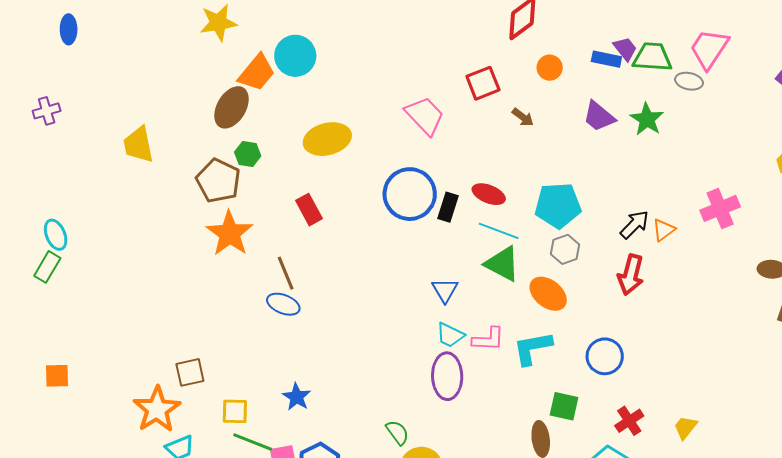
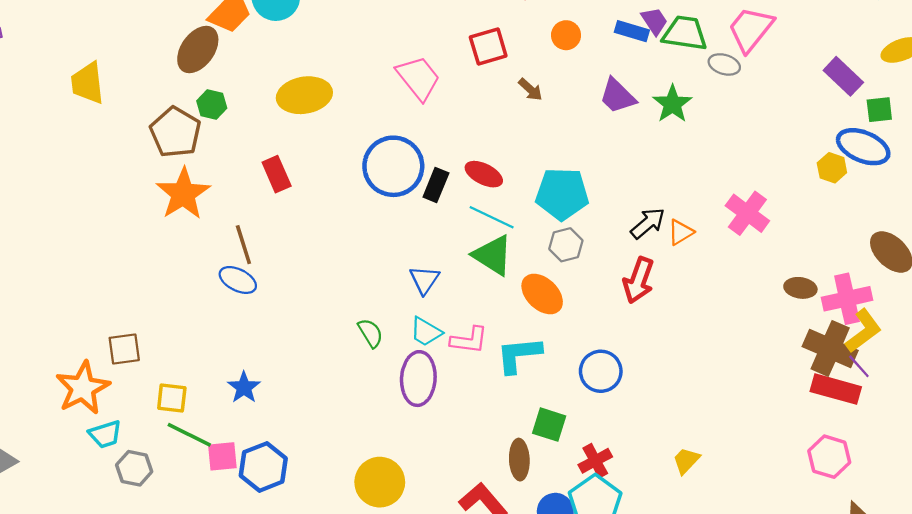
pink cross: (720, 208) -> (747, 213), turned -36
red cross: (629, 421) -> (595, 461), moved
green semicircle: (397, 432) -> (370, 333), moved

